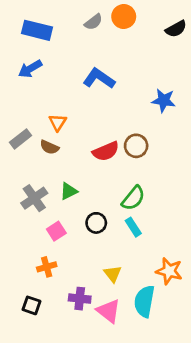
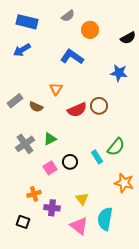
orange circle: (124, 17) -> (90, 30), moved
black semicircle: (176, 29) -> (128, 38), moved
orange triangle: (58, 122) -> (56, 89), moved
green semicircle: (133, 198) -> (116, 147), moved
cyan rectangle: (133, 227) -> (97, 157), moved
pink square: (56, 231) -> (50, 168), moved
orange star: (169, 271) -> (124, 183), moved
purple cross: (80, 299) -> (52, 208), moved

